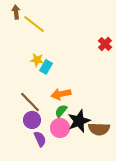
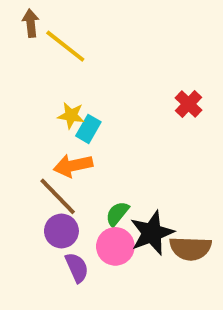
red cross: (105, 44) -> (188, 104), moved
orange arrow: (61, 94) -> (73, 166), moved

